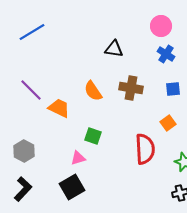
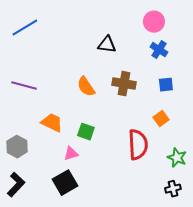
purple line: (31, 90) -> (24, 86), turned -30
orange trapezoid: (59, 108) -> (52, 123), moved

